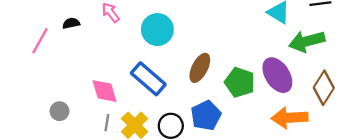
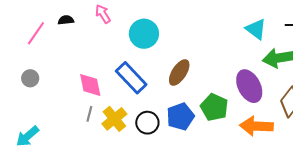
green pentagon: (240, 82) -> (214, 107), moved
gray circle: (60, 111) -> (30, 78), moved

